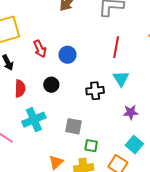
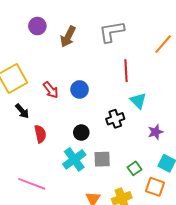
black circle: (51, 85) -> (81, 133), moved
cyan cross: (34, 120) -> (74, 159), moved
green square: (91, 146) -> (135, 168), moved, turned -32

